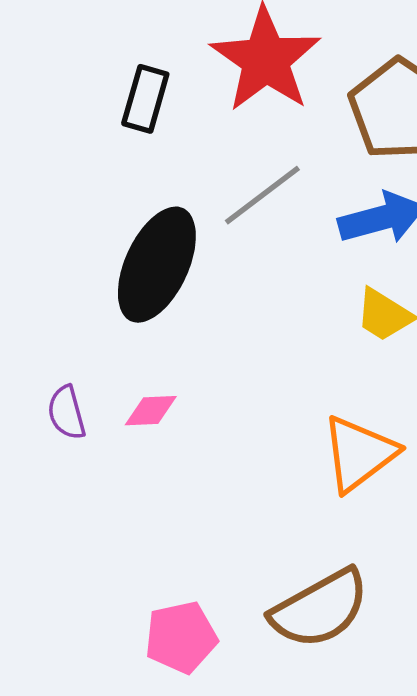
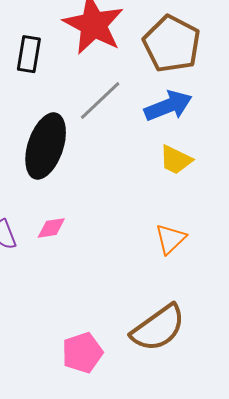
orange triangle: (359, 454) -> (170, 239), size x0.7

